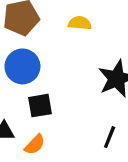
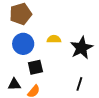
yellow semicircle: (80, 23) -> (54, 39), moved

